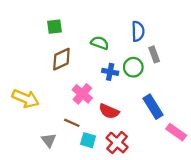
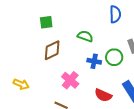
blue semicircle: (138, 31) -> (115, 14), moved
yellow arrow: (25, 99) -> (21, 84), size x0.7
red semicircle: (109, 111) -> (103, 95), moved

